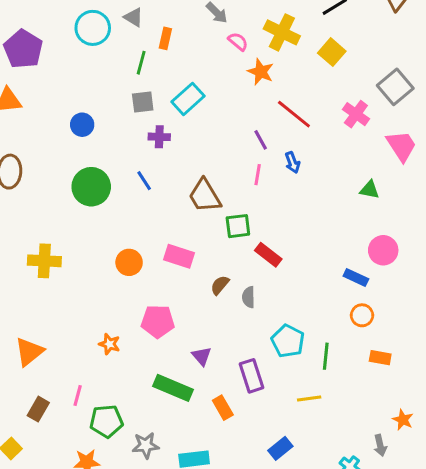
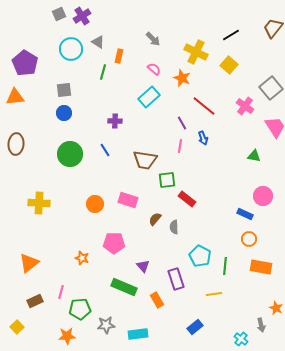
pink semicircle: (238, 41) -> (154, 69), moved
cyan rectangle: (188, 99) -> (149, 97), moved
gray square: (143, 102) -> (64, 90), moved
brown trapezoid: (205, 196) -> (145, 160), turned -50
orange rectangle: (380, 358) -> (261, 267), size x1.5
brown rectangle: (38, 409) -> (35, 301), turned 35

